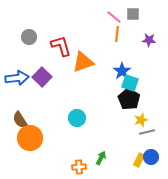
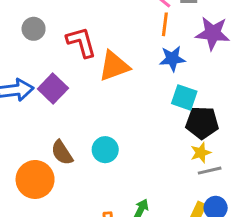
purple star: (149, 40) -> (213, 33), size x1.6
blue star: (122, 71) -> (172, 59), moved, turned 30
black pentagon: (129, 99) -> (202, 123), moved, turned -30
brown semicircle: (20, 120) -> (62, 153), moved

